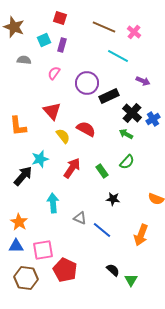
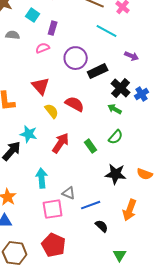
cyan square: (44, 40) -> (33, 15), turned -32
purple rectangle: (62, 45) -> (53, 28), moved
pink semicircle: (54, 73) -> (43, 48), turned 32
cyan star: (40, 159) -> (29, 134), turned 30
black star: (113, 199) -> (116, 174), moved, size x1.5
blue line: (102, 230) -> (91, 205), turned -60
pink square: (43, 250) -> (53, 209), moved
black semicircle: (113, 270) -> (102, 226), moved

